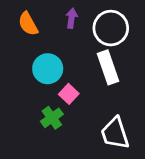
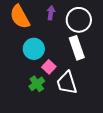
orange semicircle: (28, 24) -> (20, 17), size x1.4
white trapezoid: (115, 133) -> (67, 83), moved

